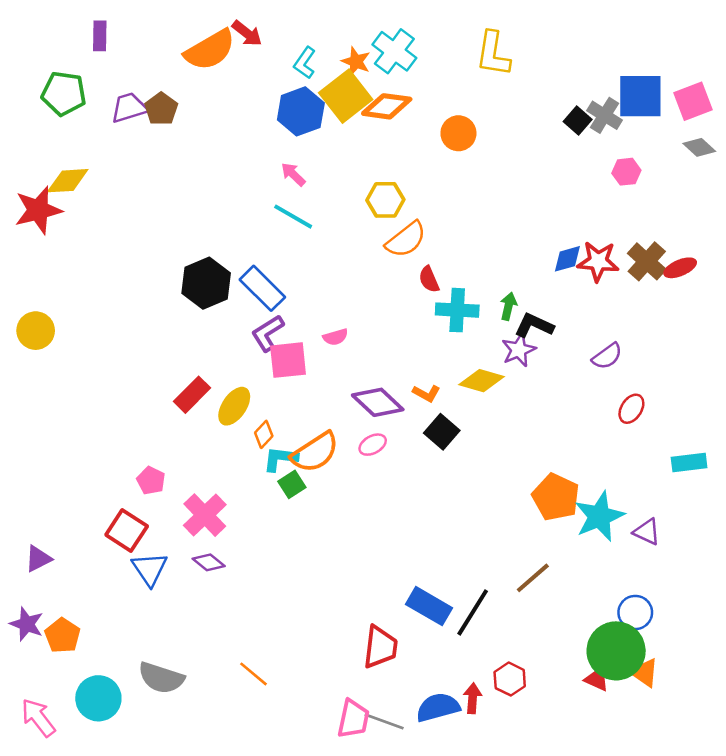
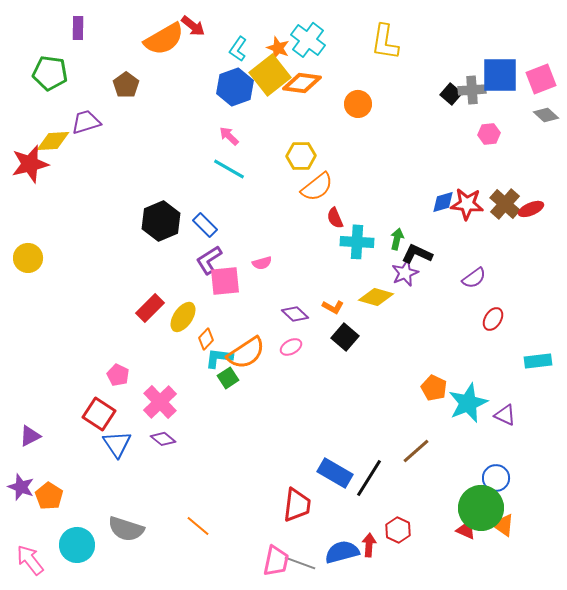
purple trapezoid: (129, 108) -> (86, 122), moved
gray cross: (605, 115) -> (472, 90), turned -36
blue rectangle: (262, 288) -> (205, 225), size x0.7
purple diamond: (378, 402) -> (295, 314), size x0.7
orange pentagon: (556, 497) -> (434, 388), size x0.7

